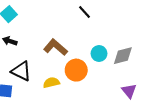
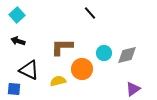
brown L-shape: (55, 47) -> (62, 47), turned -40
purple triangle: (129, 91) -> (133, 89), turned 35

